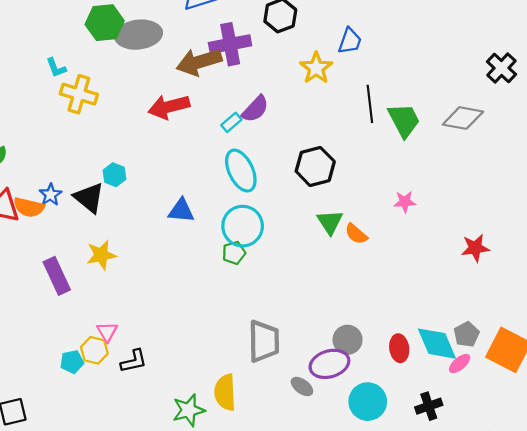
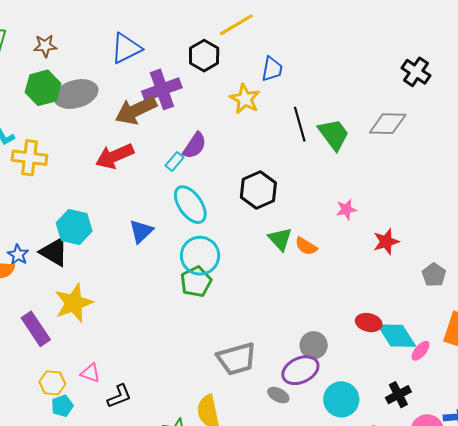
cyan hexagon: (114, 175) -> (74, 227), size x1.6
blue triangle: (181, 211) -> (141, 231), moved, turned -40
red star: (475, 248) -> (386, 242), moved
green pentagon: (234, 253) -> (196, 282), size x1.4
yellow star: (101, 255) -> (74, 303), size x1.4
pink triangle: (107, 332) -> (90, 373), turned -30
gray pentagon: (467, 334) -> (434, 275), moved
gray trapezoid: (264, 341) -> (236, 359), turned 84
red ellipse: (399, 348) -> (369, 323), moved, turned -60
yellow hexagon: (94, 350) -> (52, 383), moved

